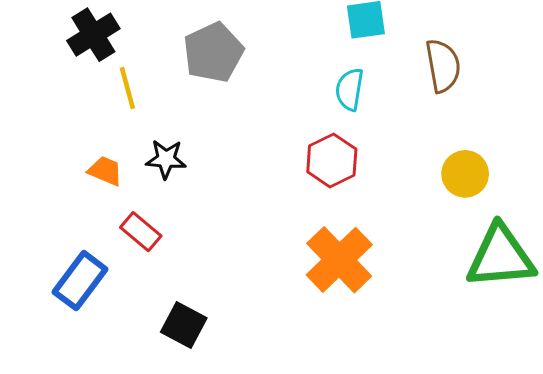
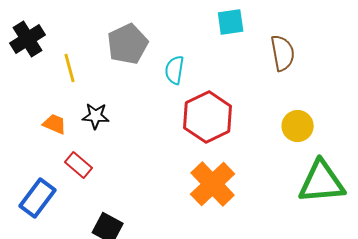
black cross: (93, 35) -> (28, 39), moved
cyan semicircle: (350, 89) -> (175, 70), moved
red hexagon: (332, 161) -> (208, 117), size x1.4

